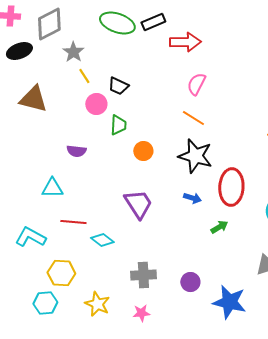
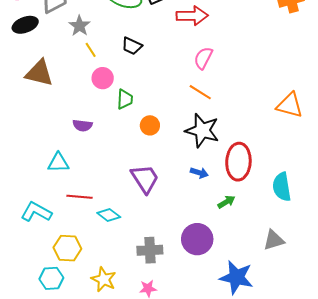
black trapezoid: (118, 86) -> (132, 46), moved
purple circle: (190, 282) -> (197, 239), moved, size x1.6

